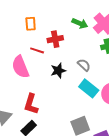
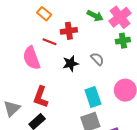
orange rectangle: (31, 24) -> (44, 14), turned -48
cyan rectangle: (89, 88) -> (93, 97), moved, turned 30

